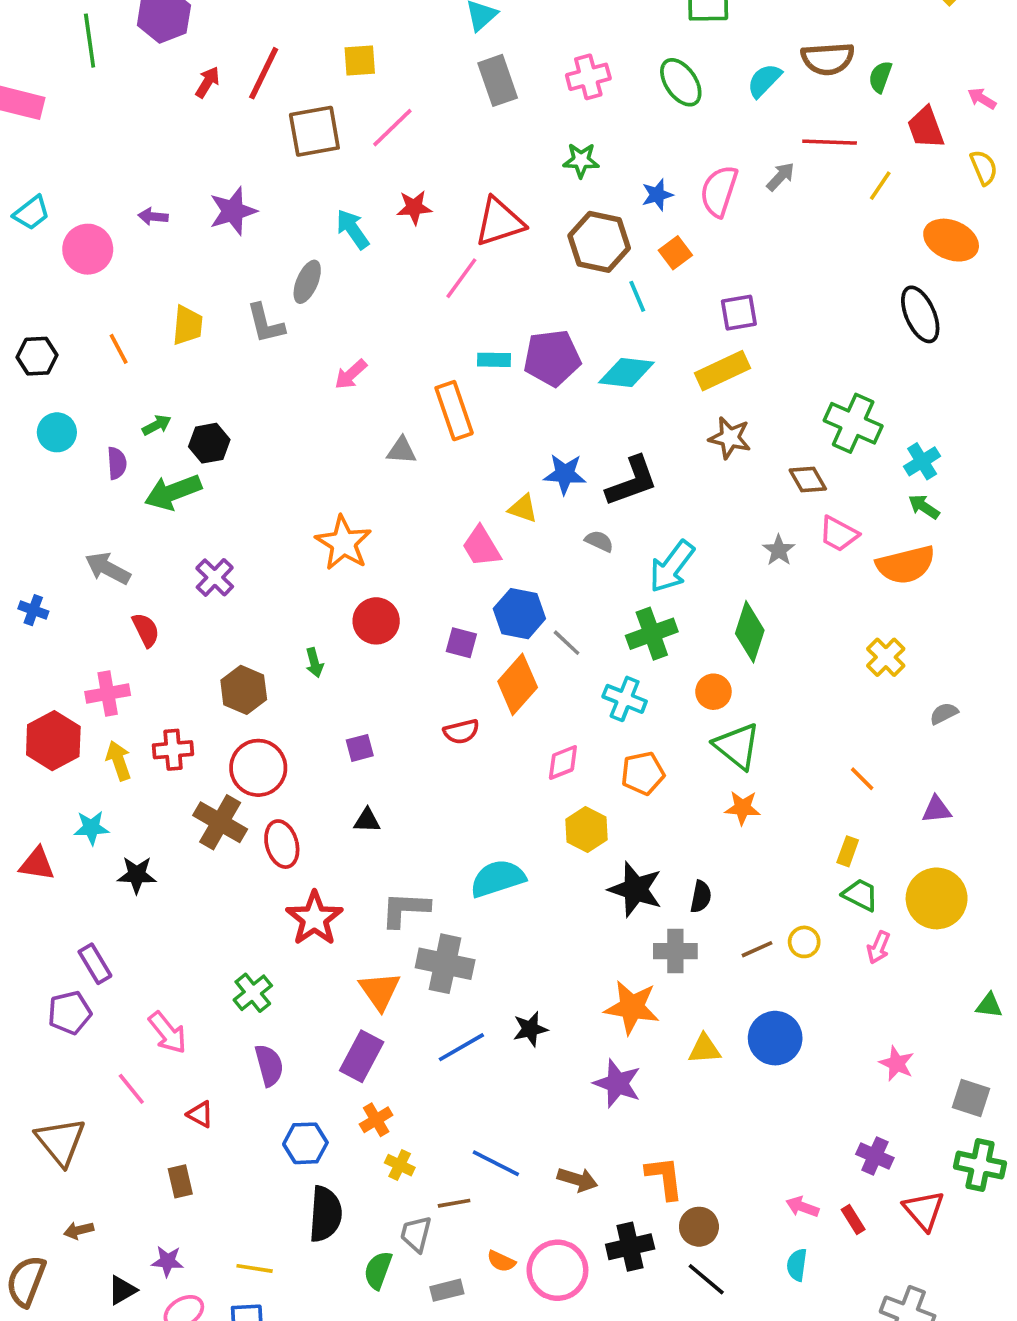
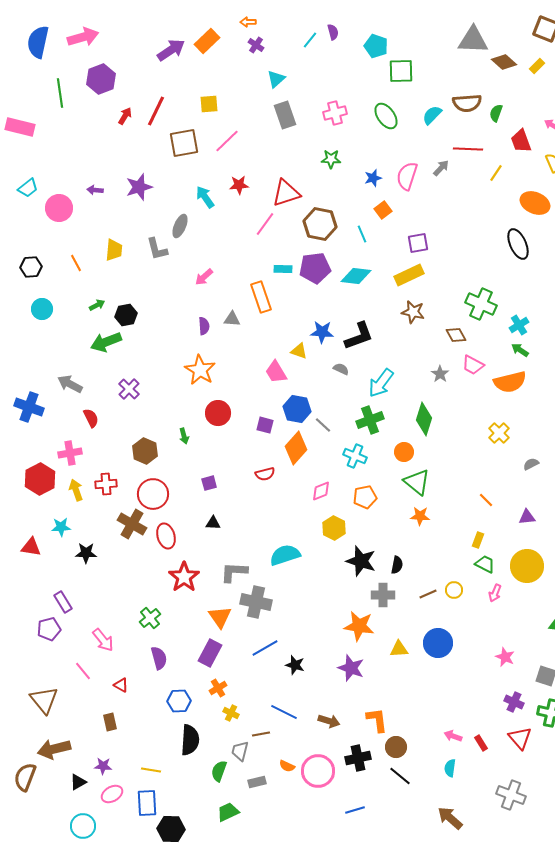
brown hexagon: (599, 242) -> (320, 224), moved
purple semicircle: (117, 463) -> (204, 326), moved
blue cross: (33, 610) -> (29, 407), size x1.8
black star: (530, 1029) -> (295, 665), moved, turned 30
purple cross: (875, 1156) -> (514, 702), moved
brown arrow: (79, 1230) -> (54, 749), size x2.0

